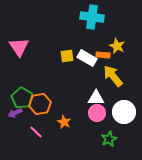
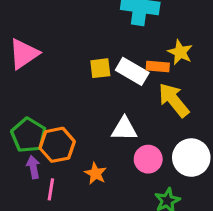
pink triangle: (19, 47) -> (24, 54), turned 30
white triangle: (96, 98) -> (124, 129), moved
purple arrow: (15, 113) -> (33, 167), moved, turned 104
pink line: (36, 132) -> (51, 189), turned 56

